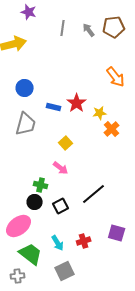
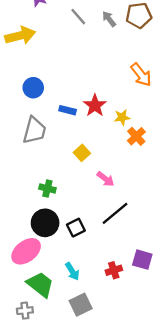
gray line: (63, 28) -> (78, 17), turned -49
pink arrow: (61, 168) -> (106, 179), moved
green cross: (41, 185) -> (47, 188), moved
black circle: (35, 202) -> (45, 223), size x1.5
red cross: (84, 241) -> (114, 270), moved

